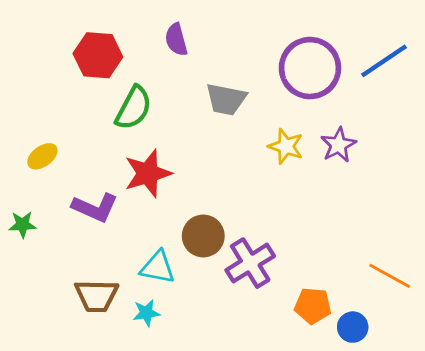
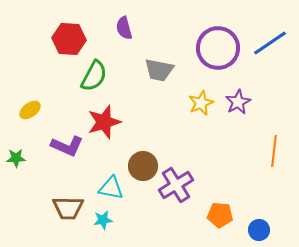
yellow star: (286, 146) -> (201, 103), turned 30
orange line: (390, 276) -> (274, 151), moved, turned 68
blue circle: (353, 327) -> (259, 230), moved

